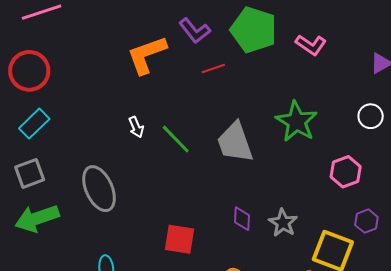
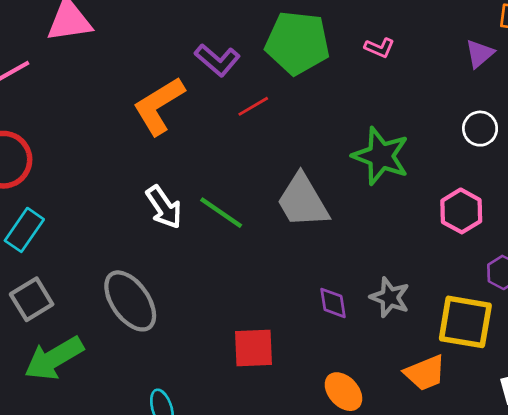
pink L-shape: (311, 45) -> (380, 48), size x0.7
white arrow: (136, 127) -> (164, 207), size x1.5

